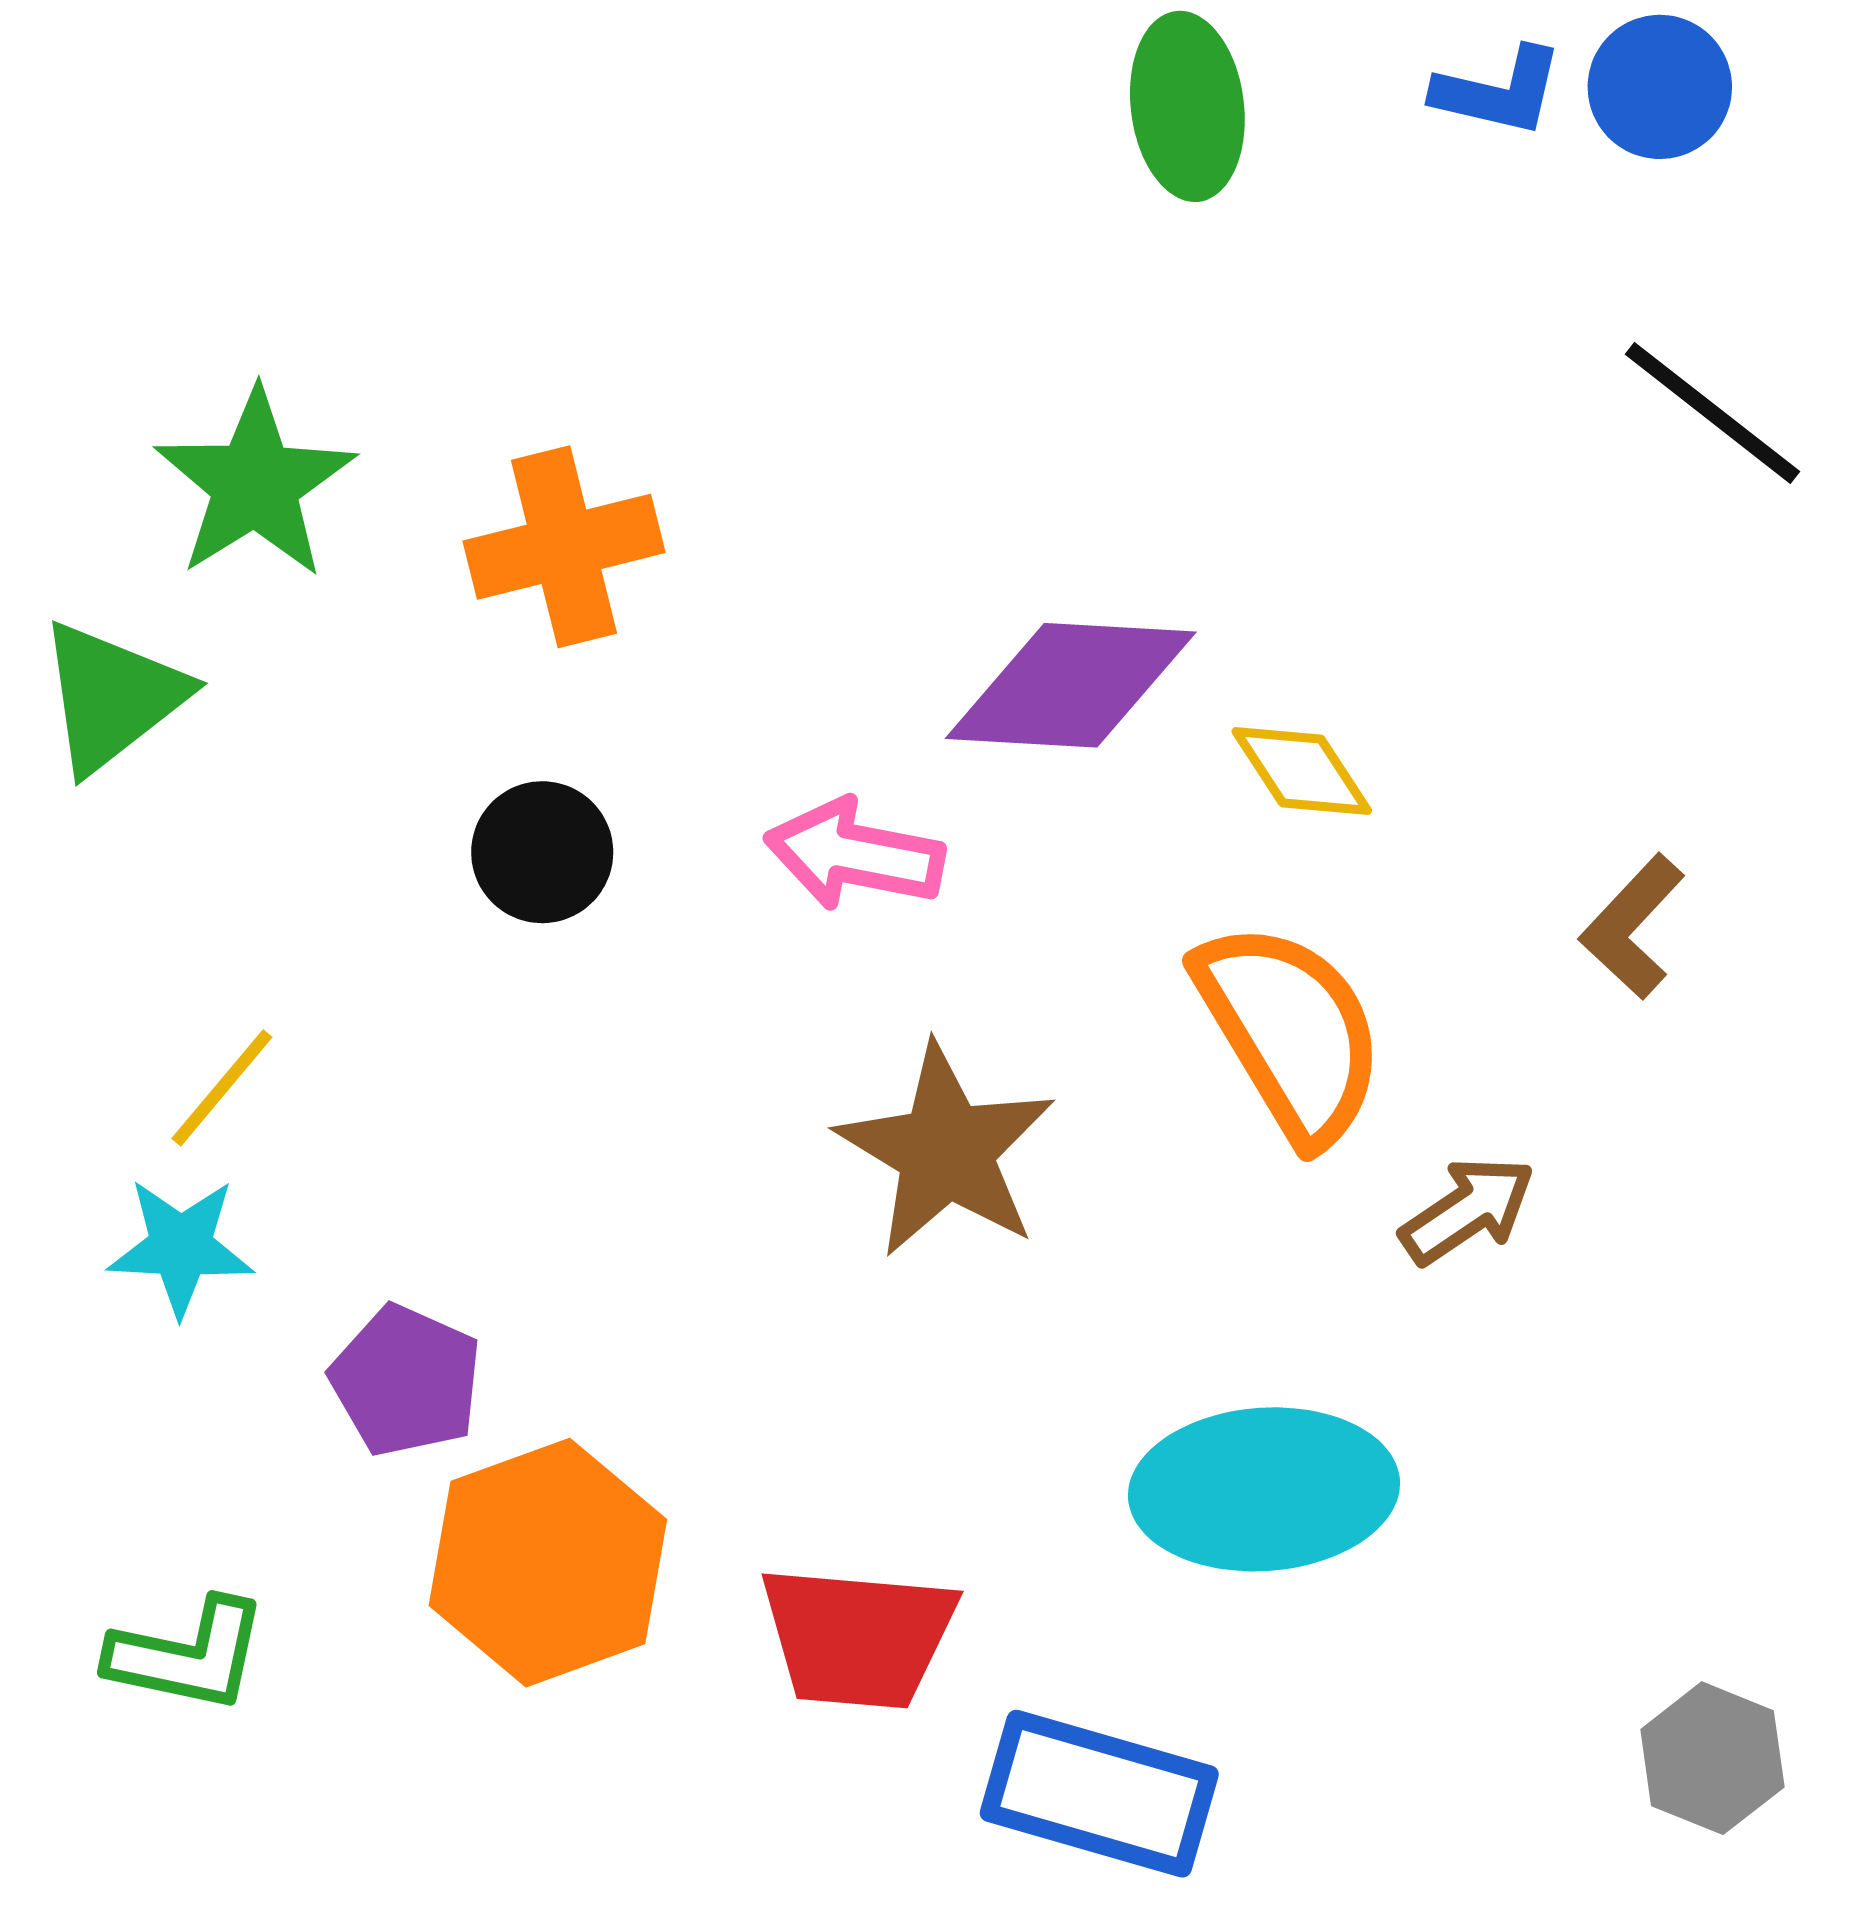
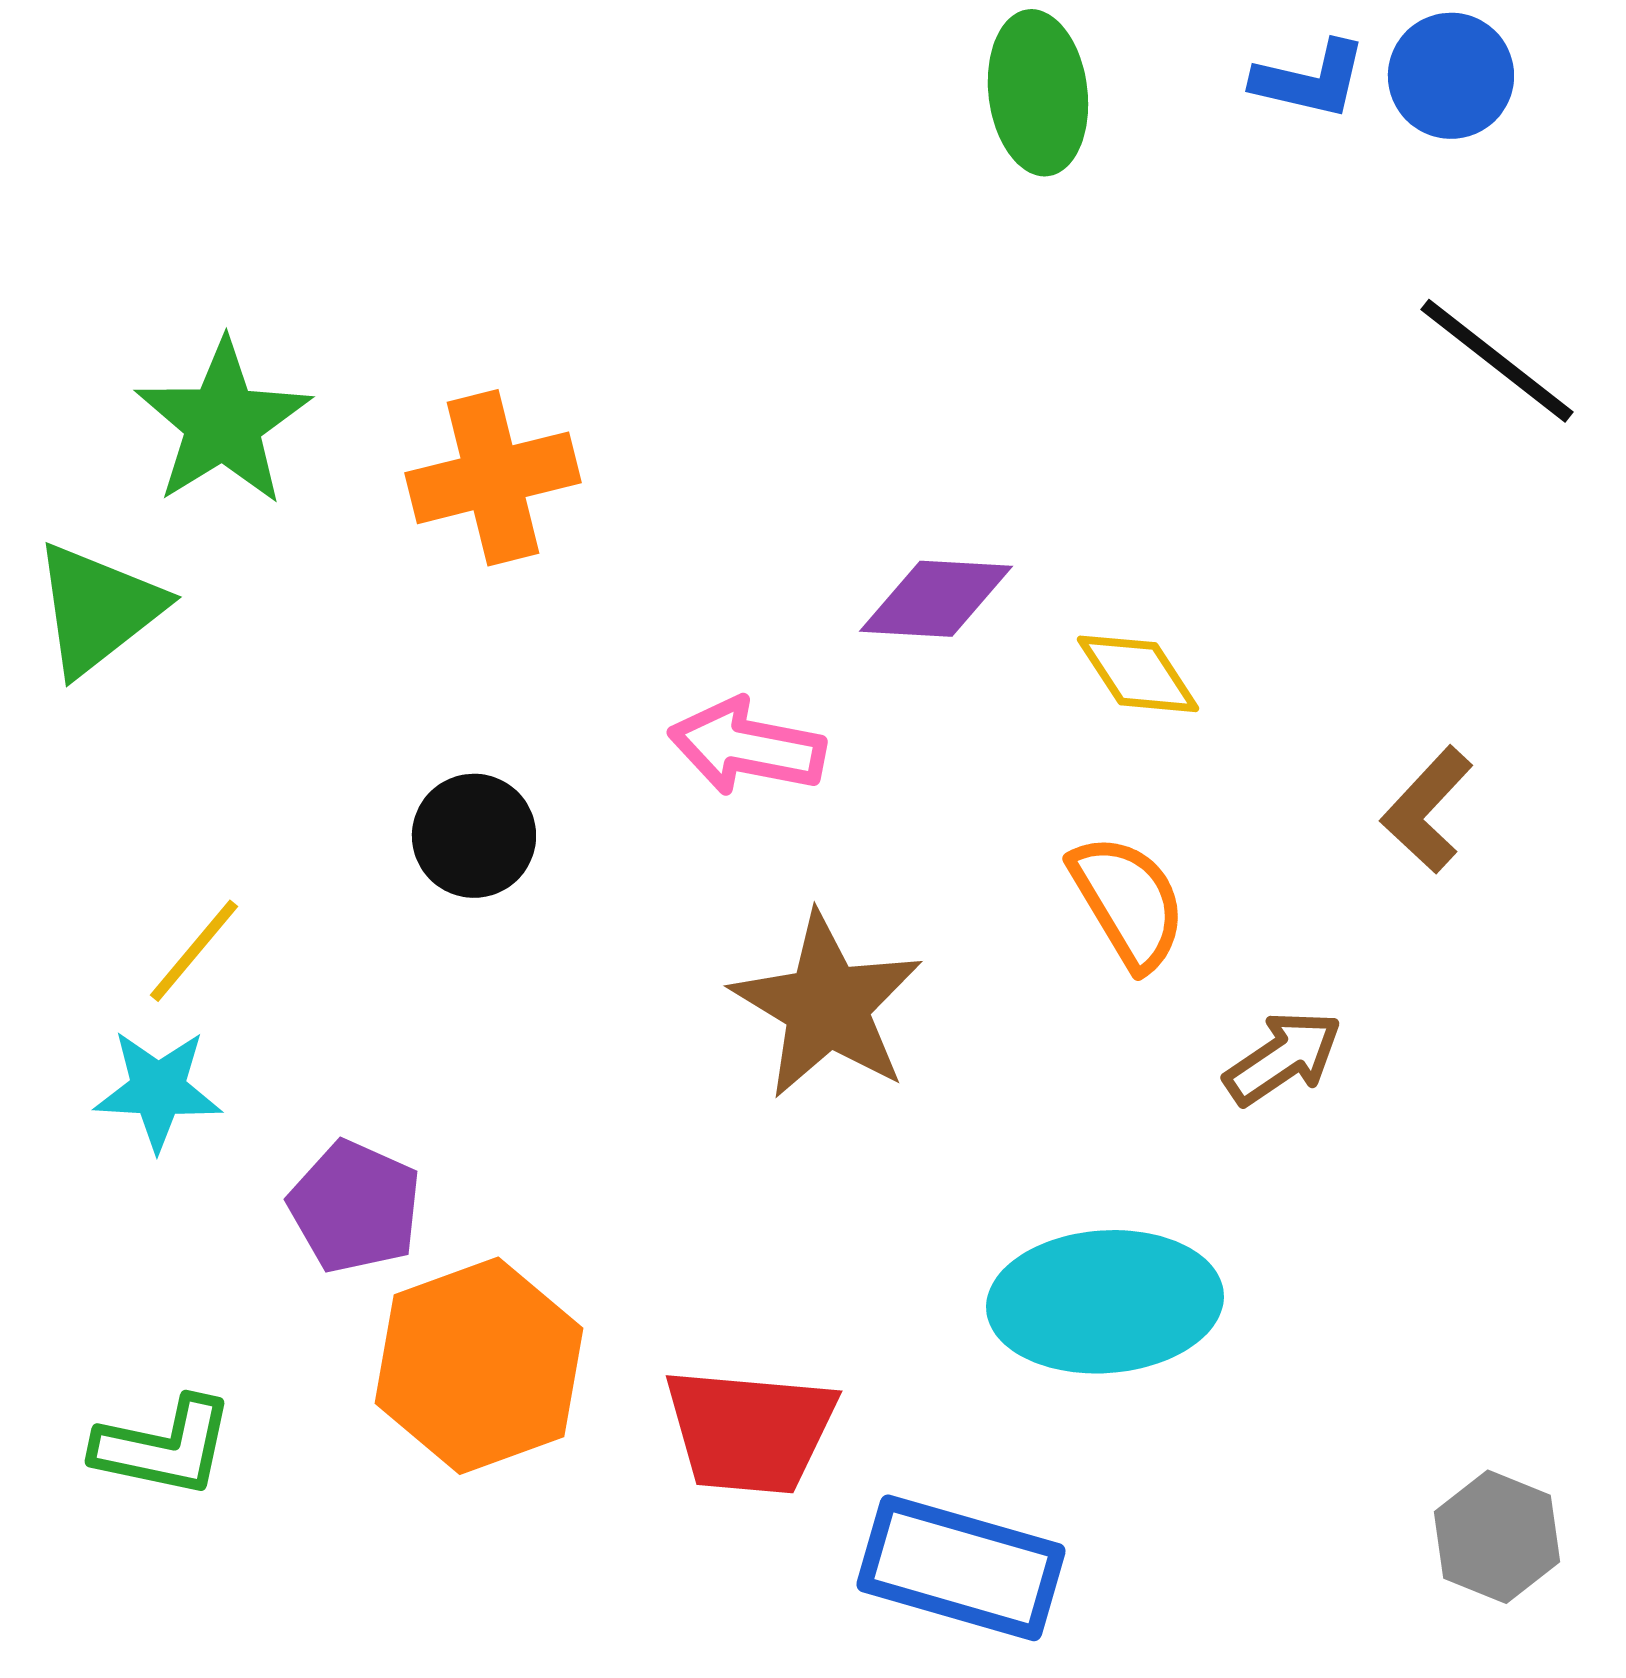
purple diamond: (1071, 685) -> (936, 599), size x0.7
black circle: (542, 852) -> (474, 836), moved
orange semicircle: (1290, 1032) -> (1128, 902), size x0.7

